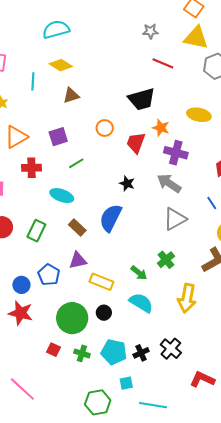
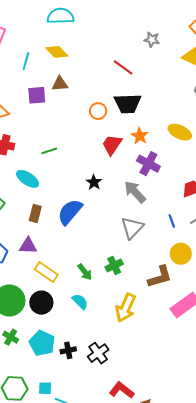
red line: (163, 63) -> (123, 67), moved
orange circle: (105, 128) -> (98, 111), moved
purple square: (58, 137) -> (37, 95), moved
gray triangle: (175, 219) -> (132, 228), turned -30
brown rectangle: (77, 227) -> (35, 213), turned 48
cyan semicircle: (141, 303) -> (80, 302), size x0.7
black circle: (104, 313) -> (41, 303), size x1.5
cyan square: (126, 383) -> (45, 388), moved

